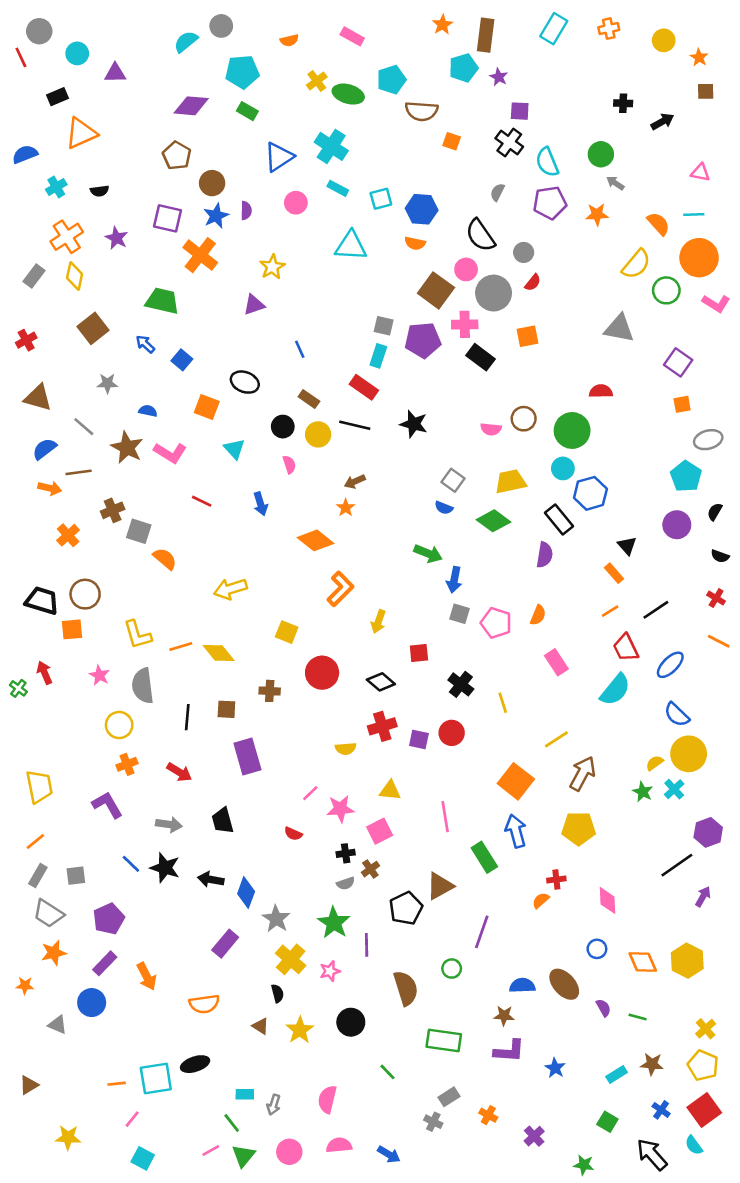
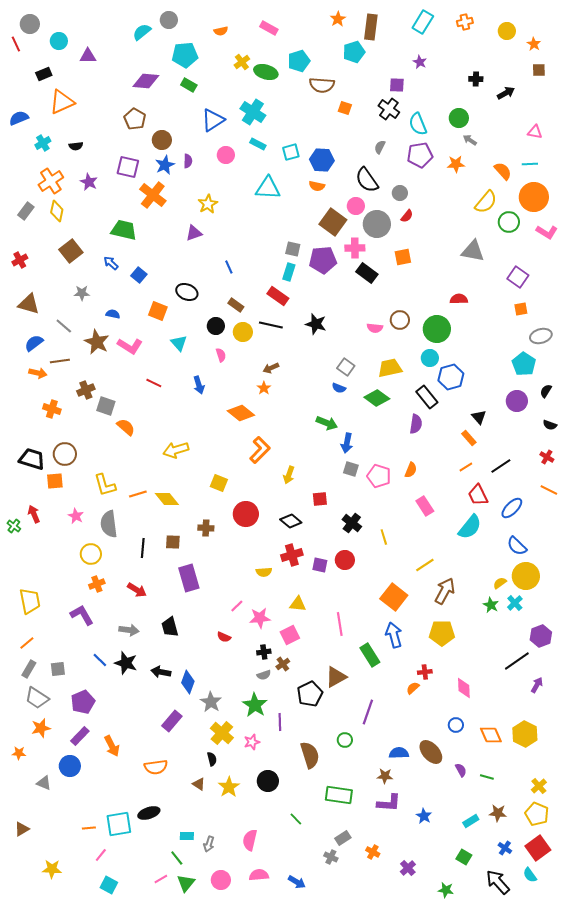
purple star: (499, 77) -> (420, 62), moved
orange cross: (68, 535) -> (52, 409), turned -30

